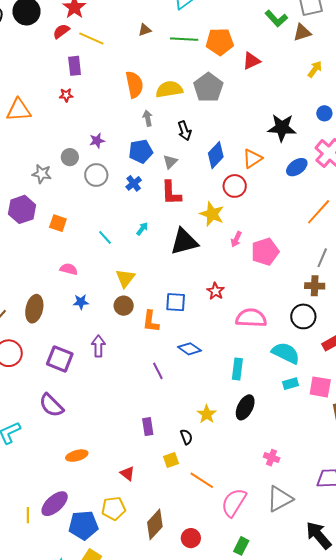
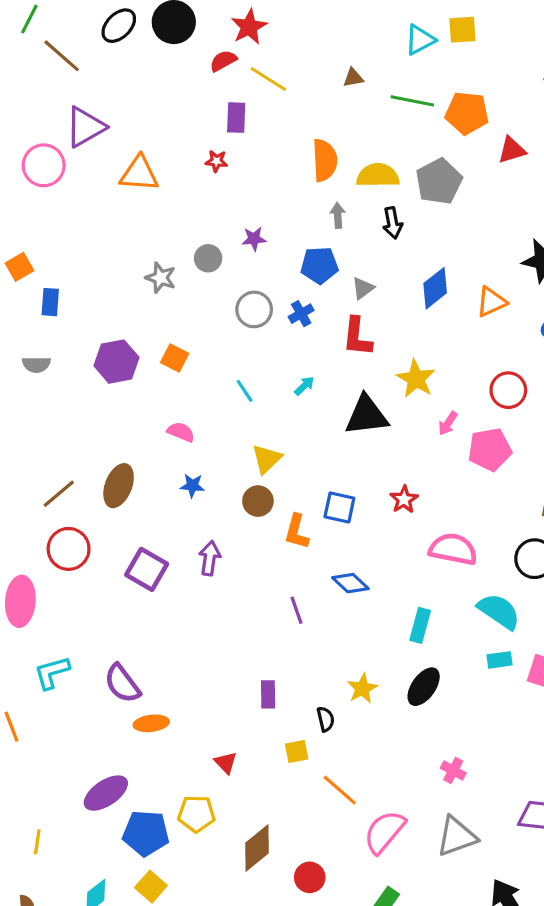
black arrow: (184, 131) -> (393, 223), moved
gray circle: (96, 175) -> (254, 309), moved
red circle: (235, 186) -> (508, 390), moved
purple hexagon: (22, 209) -> (116, 362), moved
purple semicircle: (51, 405) -> (122, 683), moved
yellow line: (28, 515) -> (37, 842), moved

